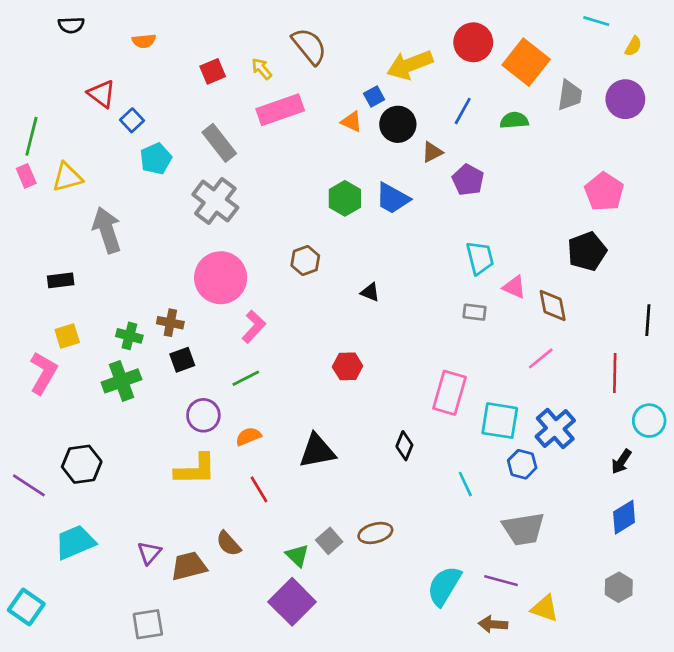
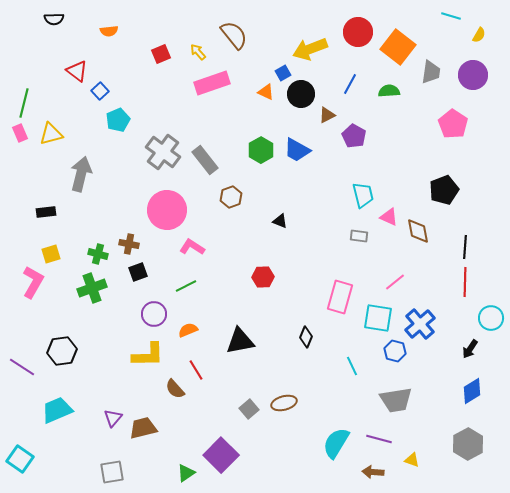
gray rectangle: (219, 143) -> (205, 160), moved
pink pentagon: (604, 192) -> (453, 124), moved
gray arrow: (107, 230) -> (81, 174), turned 32
black line: (648, 320) -> (465, 247), moved
pink L-shape: (254, 327) -> (192, 247), turned -100
pink line: (541, 358) -> (395, 282), moved
brown semicircle: (229, 544) -> (175, 389), moved
green triangle: (297, 555) -> (186, 473), moved, turned 42
gray hexagon: (619, 587) -> (468, 444), size x1.4
yellow triangle: (545, 608) -> (412, 460), size x0.7

